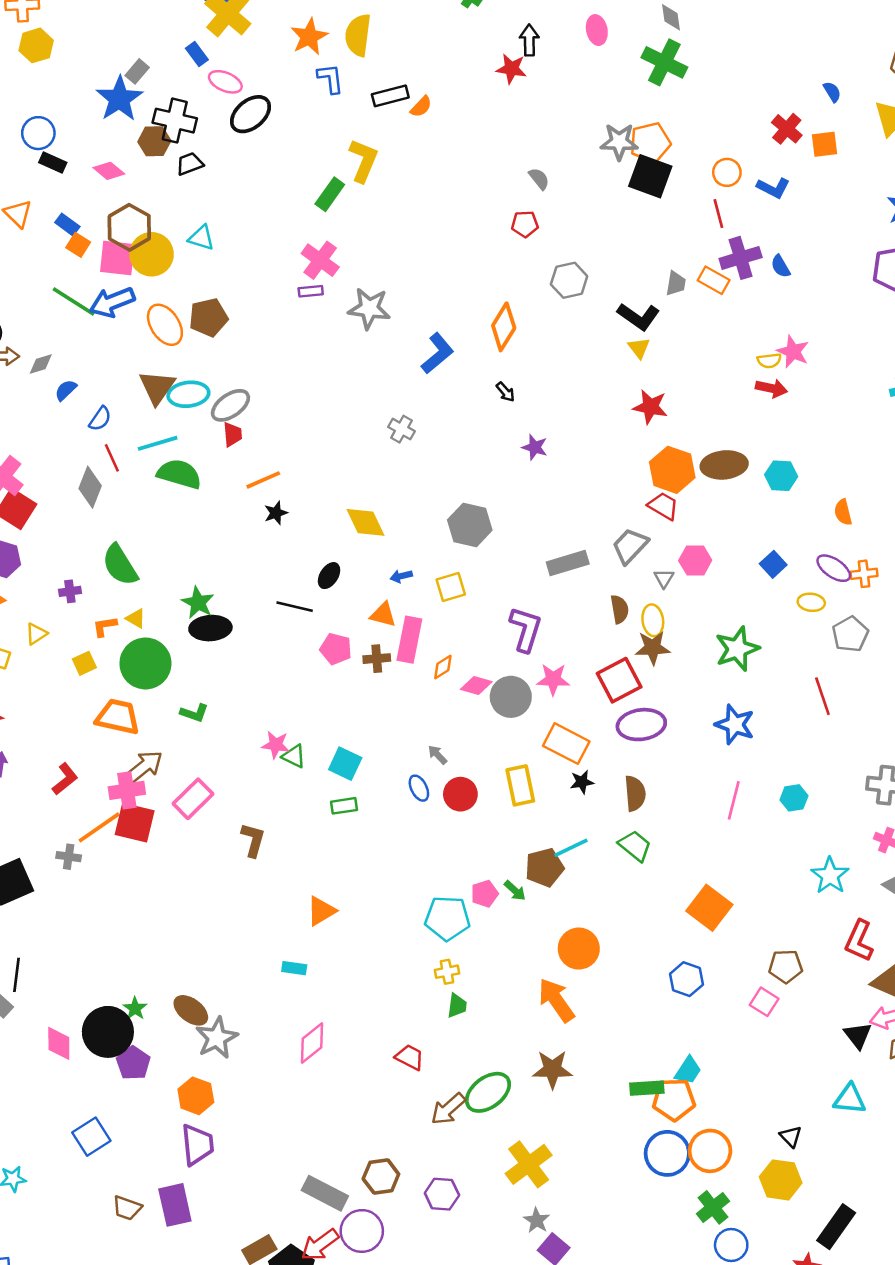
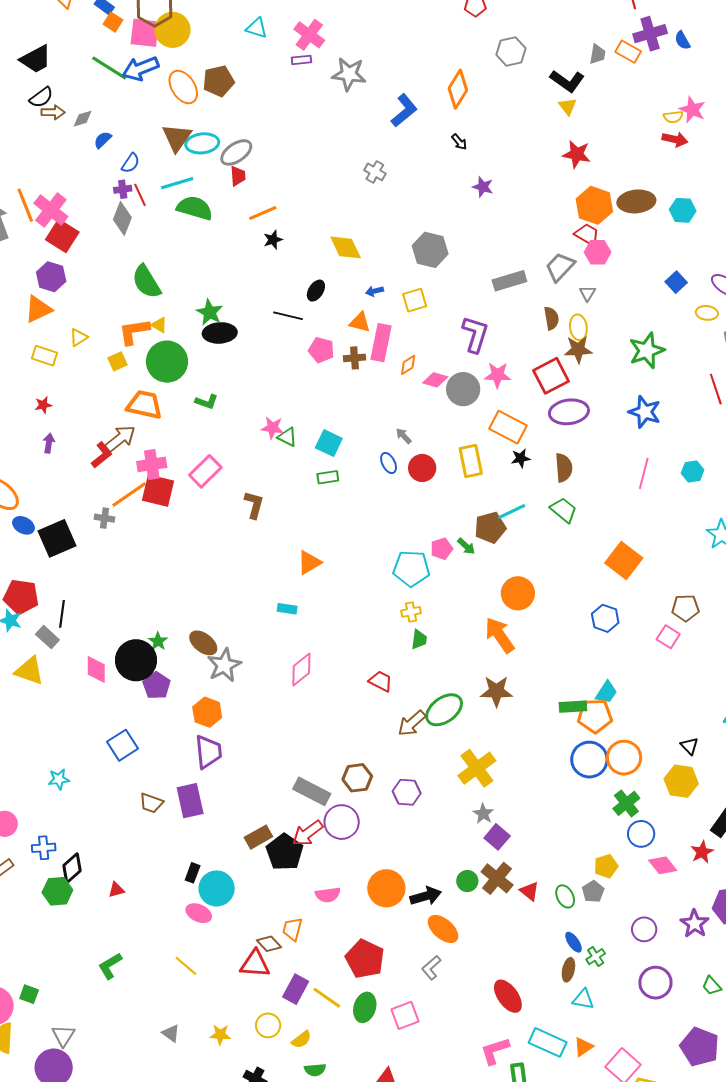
cyan triangle: (201, 238) -> (257, 28), moved
pink hexagon: (695, 560) -> (598, 252), moved
purple cross: (70, 591) -> (123, 189), moved
orange L-shape: (105, 626) -> (134, 331), size x1.6
brown arrow: (144, 767) -> (120, 439), moved

